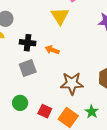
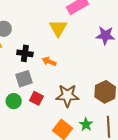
green circle: (20, 103) -> (14, 101), moved
red square: (45, 111) -> (36, 98), moved

